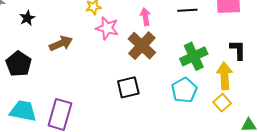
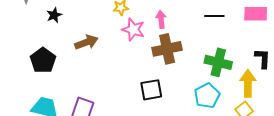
pink arrow: (145, 17) -> (161, 19), moved
brown cross: (142, 46) -> (167, 49), turned 32
green cross: (194, 56) -> (218, 62), turned 36

